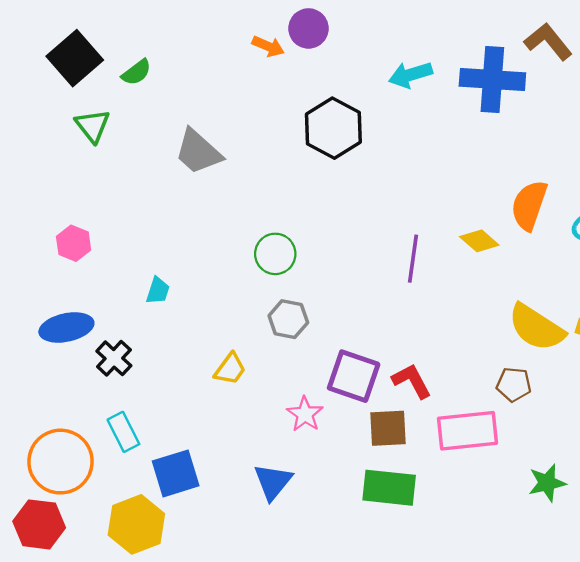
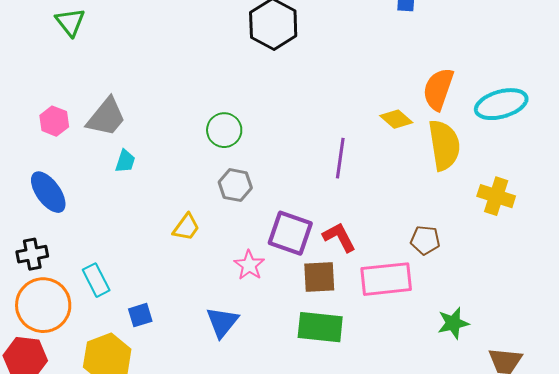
gray trapezoid: (198, 152) -> (106, 117), moved, turned -93
purple line: (413, 259) -> (340, 158), moved
blue ellipse: (66, 327) -> (48, 192), turned 66
yellow semicircle: (536, 327) -> (444, 145), moved, turned -132
black cross: (114, 358) -> (32, 254), moved, turned 36
blue square: (176, 473) -> (140, 315), size x0.6

